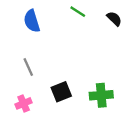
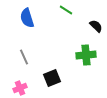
black semicircle: (114, 19) -> (96, 26), moved
green cross: (101, 95) -> (86, 55), moved

